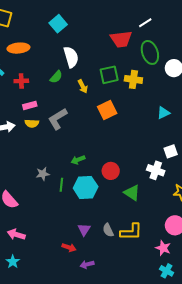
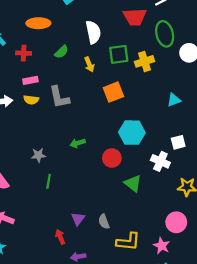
orange ellipse: (18, 48) -> (38, 23), moved
white semicircle: (71, 57) -> (93, 32), moved
yellow cross: (133, 79) -> (144, 61), turned -30
gray L-shape: (58, 119) -> (59, 97), turned -75
green line: (61, 185) -> (49, 181), moved
cyan hexagon: (86, 187) -> (132, 133), moved
yellow L-shape: (131, 232) -> (128, 242), moved
red arrow: (69, 247) -> (60, 237), turned -136

